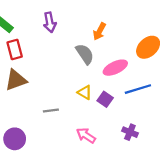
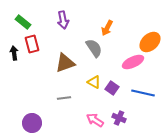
pink ellipse: (115, 68) -> (133, 62), moved
brown triangle: (16, 80) -> (65, 63), moved
blue line: (138, 89) -> (143, 93), moved, turned 30
purple cross: (130, 132) -> (119, 118), moved

